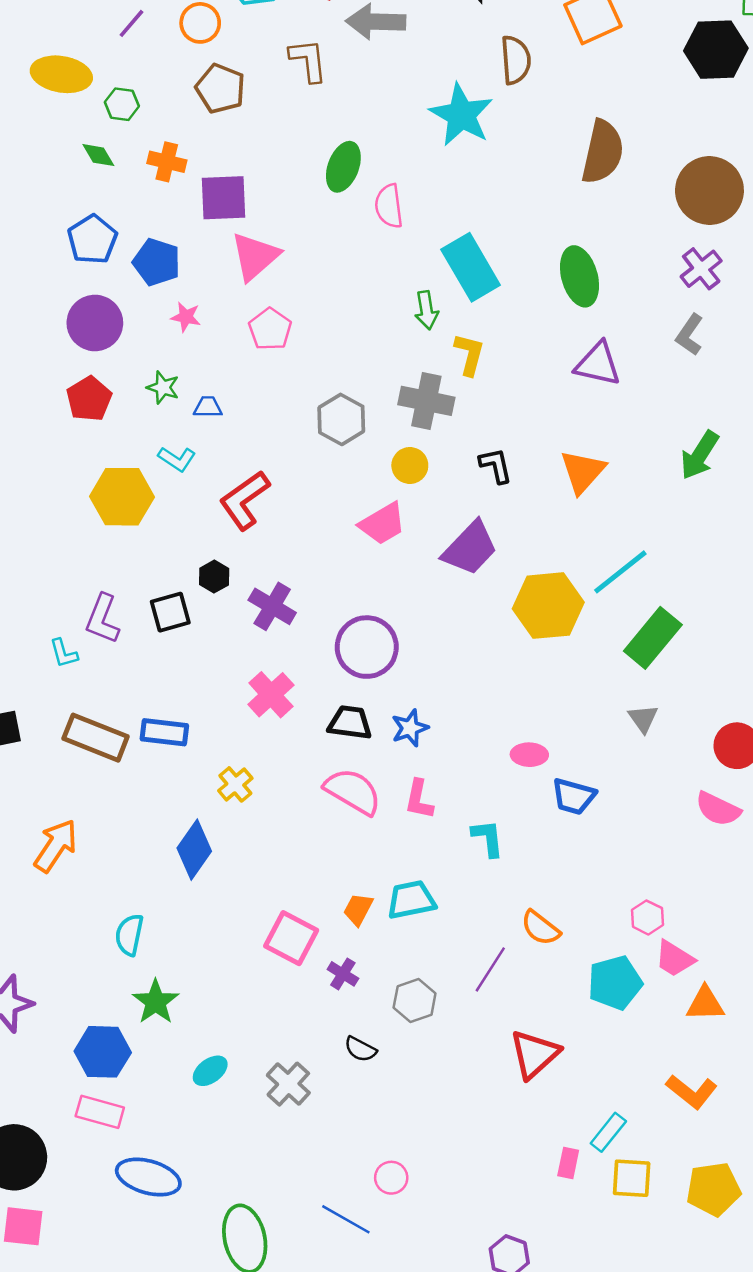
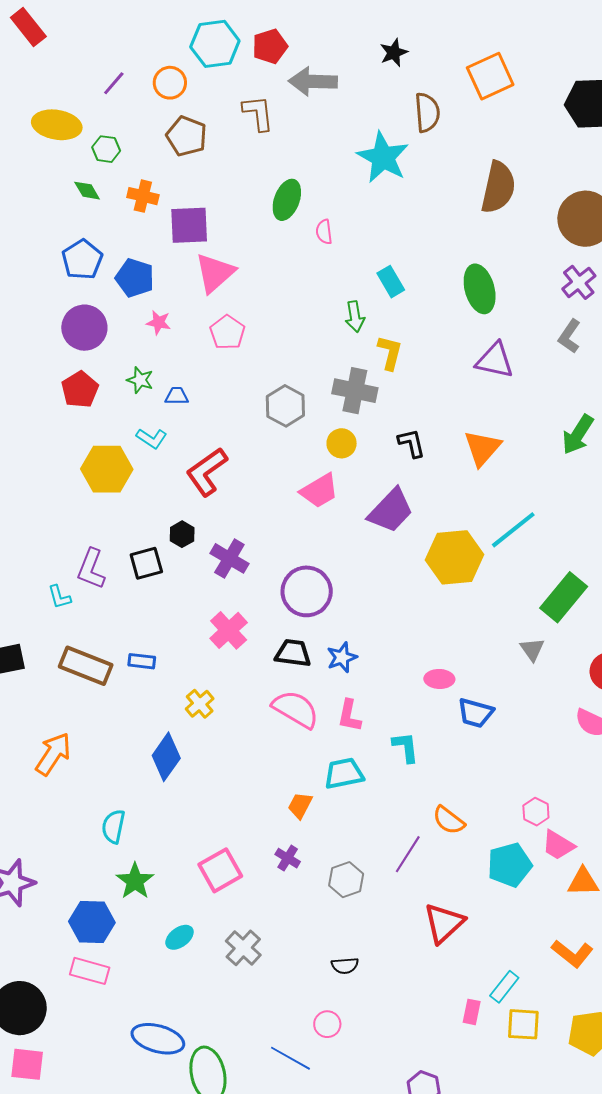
pink semicircle: (389, 206) -> (324, 232), size x0.7
cyan rectangle: (471, 267) -> (391, 282), size x0.6
green rectangle: (653, 638) -> (564, 597), moved
blue rectangle: (164, 732) -> (142, 661), size x0.7
cyan trapezoid: (411, 900) -> (344, 774), moved
pink square: (291, 938) -> (220, 870), moved, turned 33
black semicircle: (360, 1049) -> (345, 966), moved, turned -32
blue ellipse: (148, 1177) -> (158, 1039), moved

